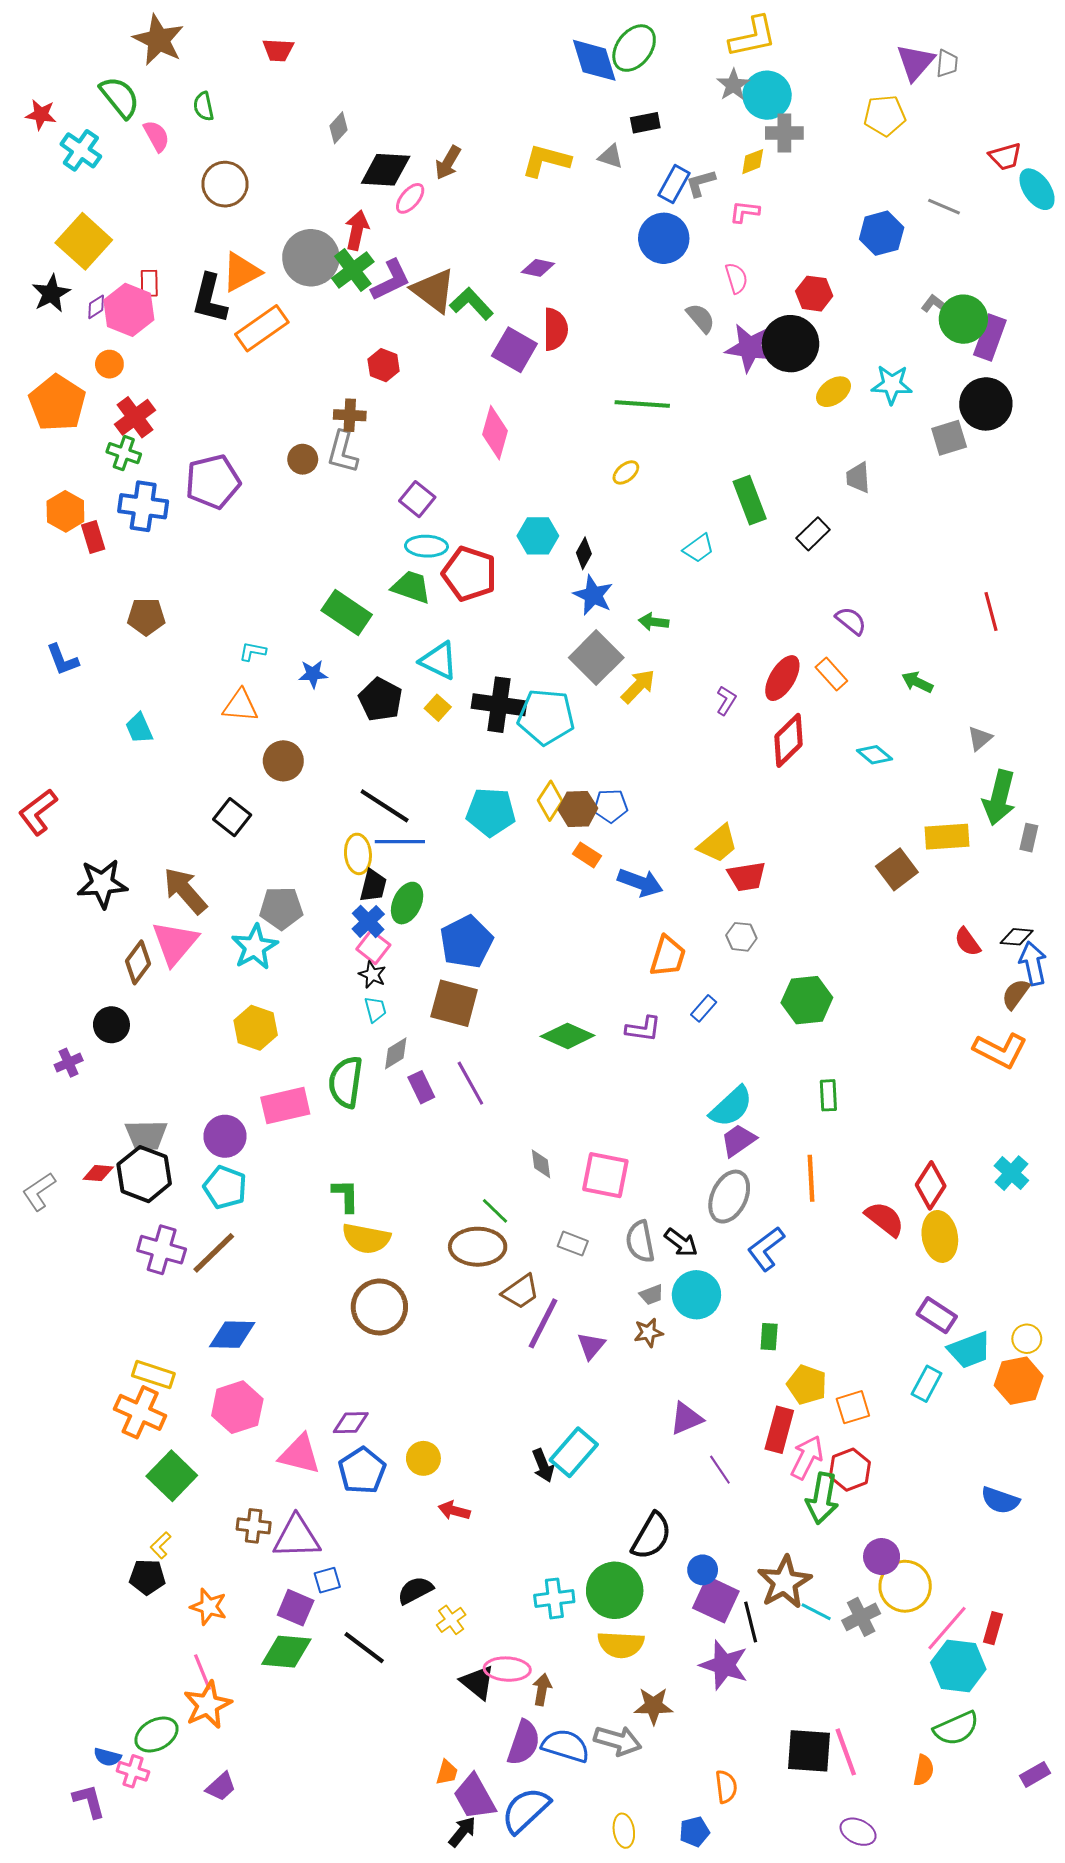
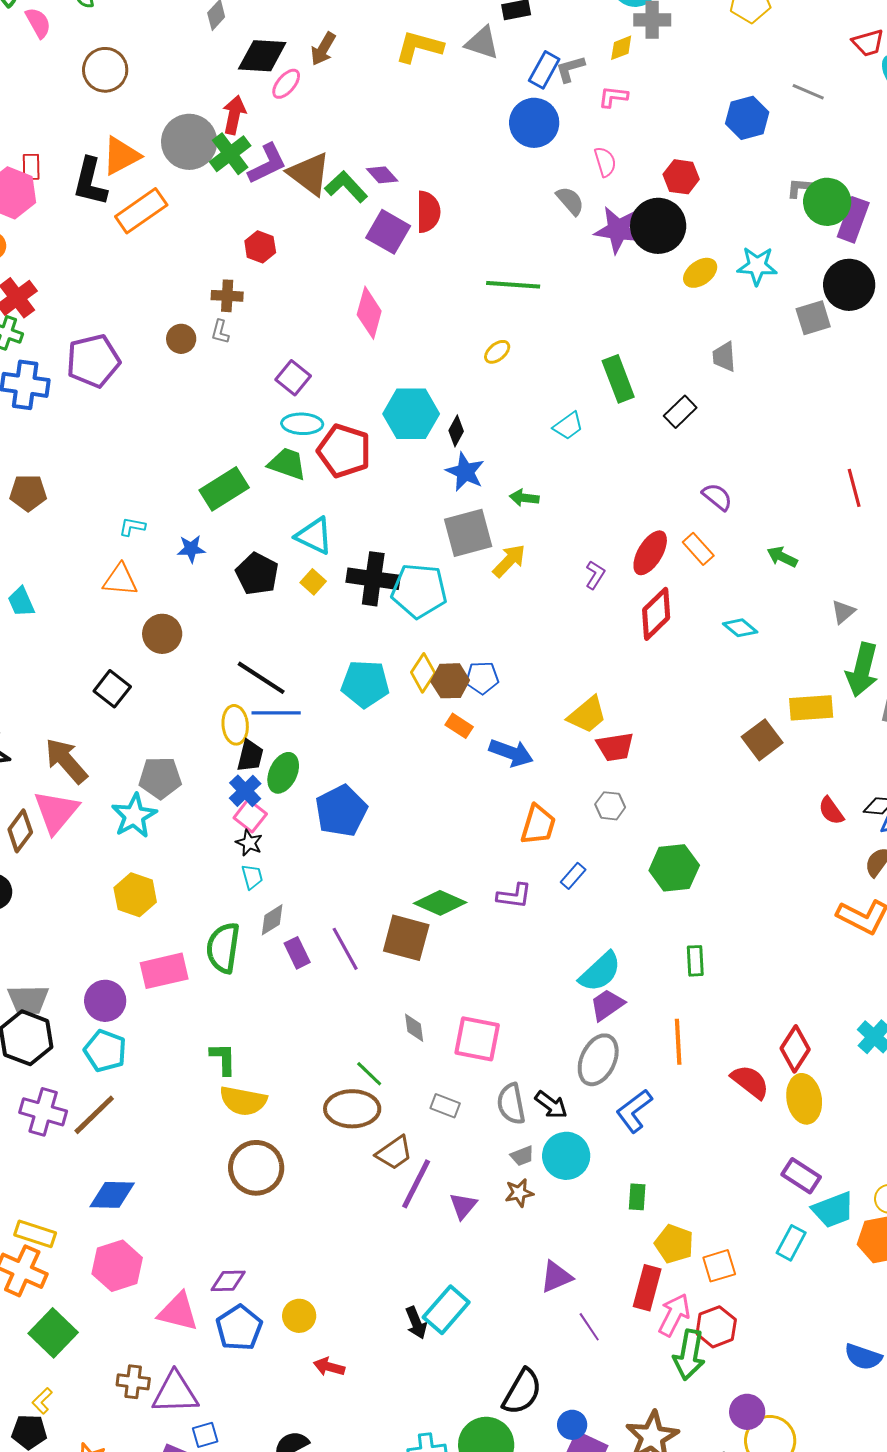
gray triangle: (611, 156) -> (482, 43), size x1.4
purple diamond: (538, 268) -> (382, 175), moved, turned 36
gray L-shape: (936, 305) -> (800, 188), turned -32
gray L-shape: (343, 452) -> (220, 332), size x0.6
cyan hexagon: (538, 536) -> (411, 414), size x1.4
green rectangle: (347, 613) -> (224, 489), turned -66
gray square: (596, 658) -> (468, 533), turned 30
brown square: (454, 1003) -> (406, 938), moved

